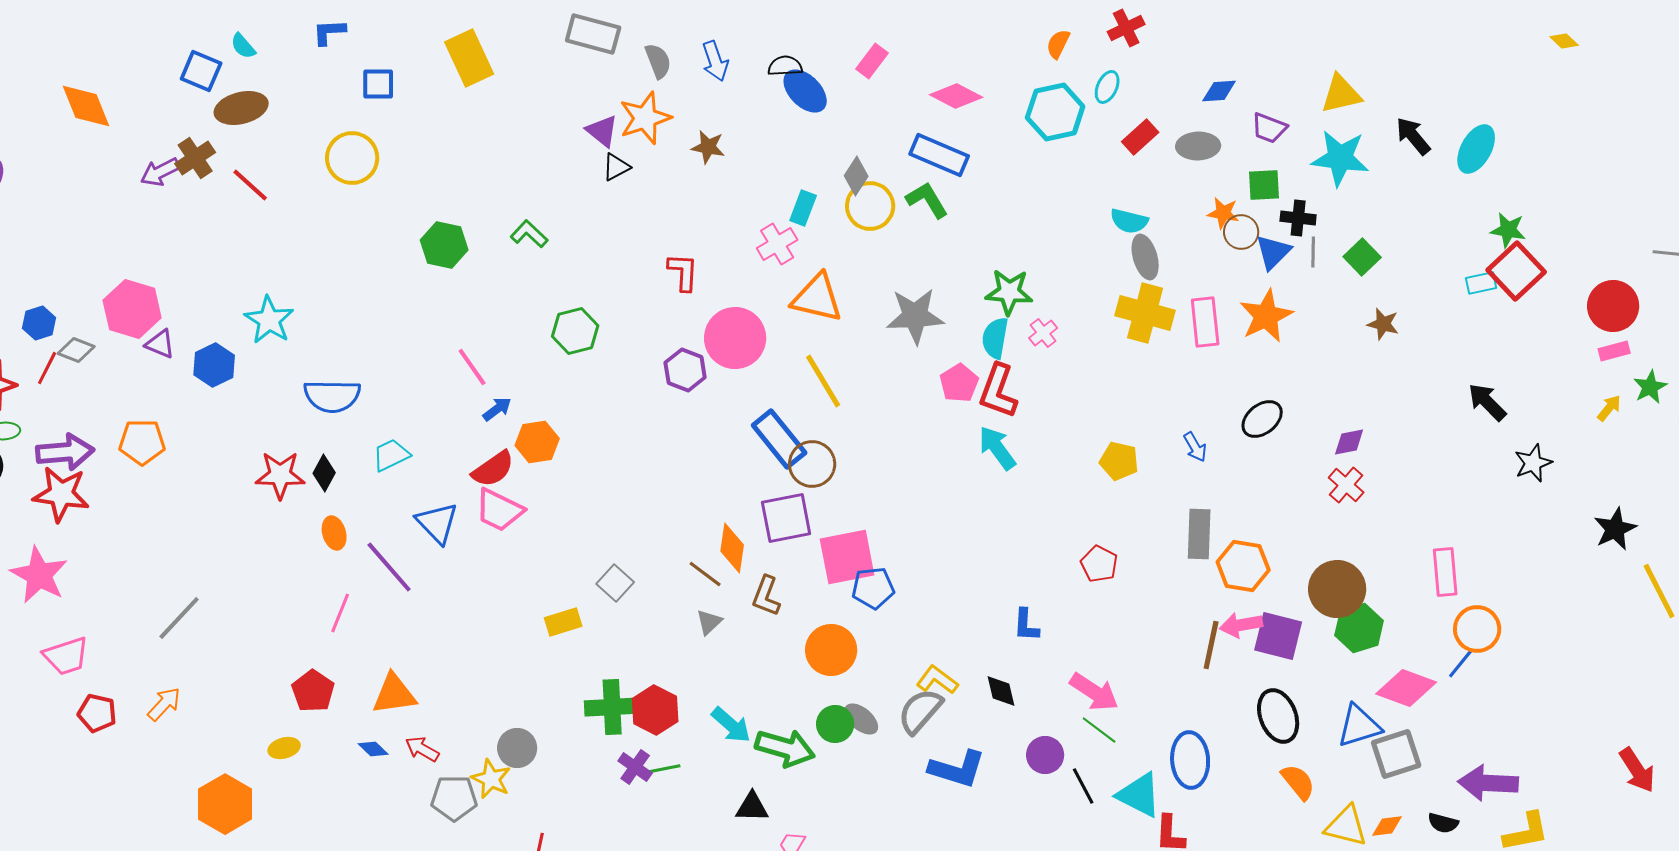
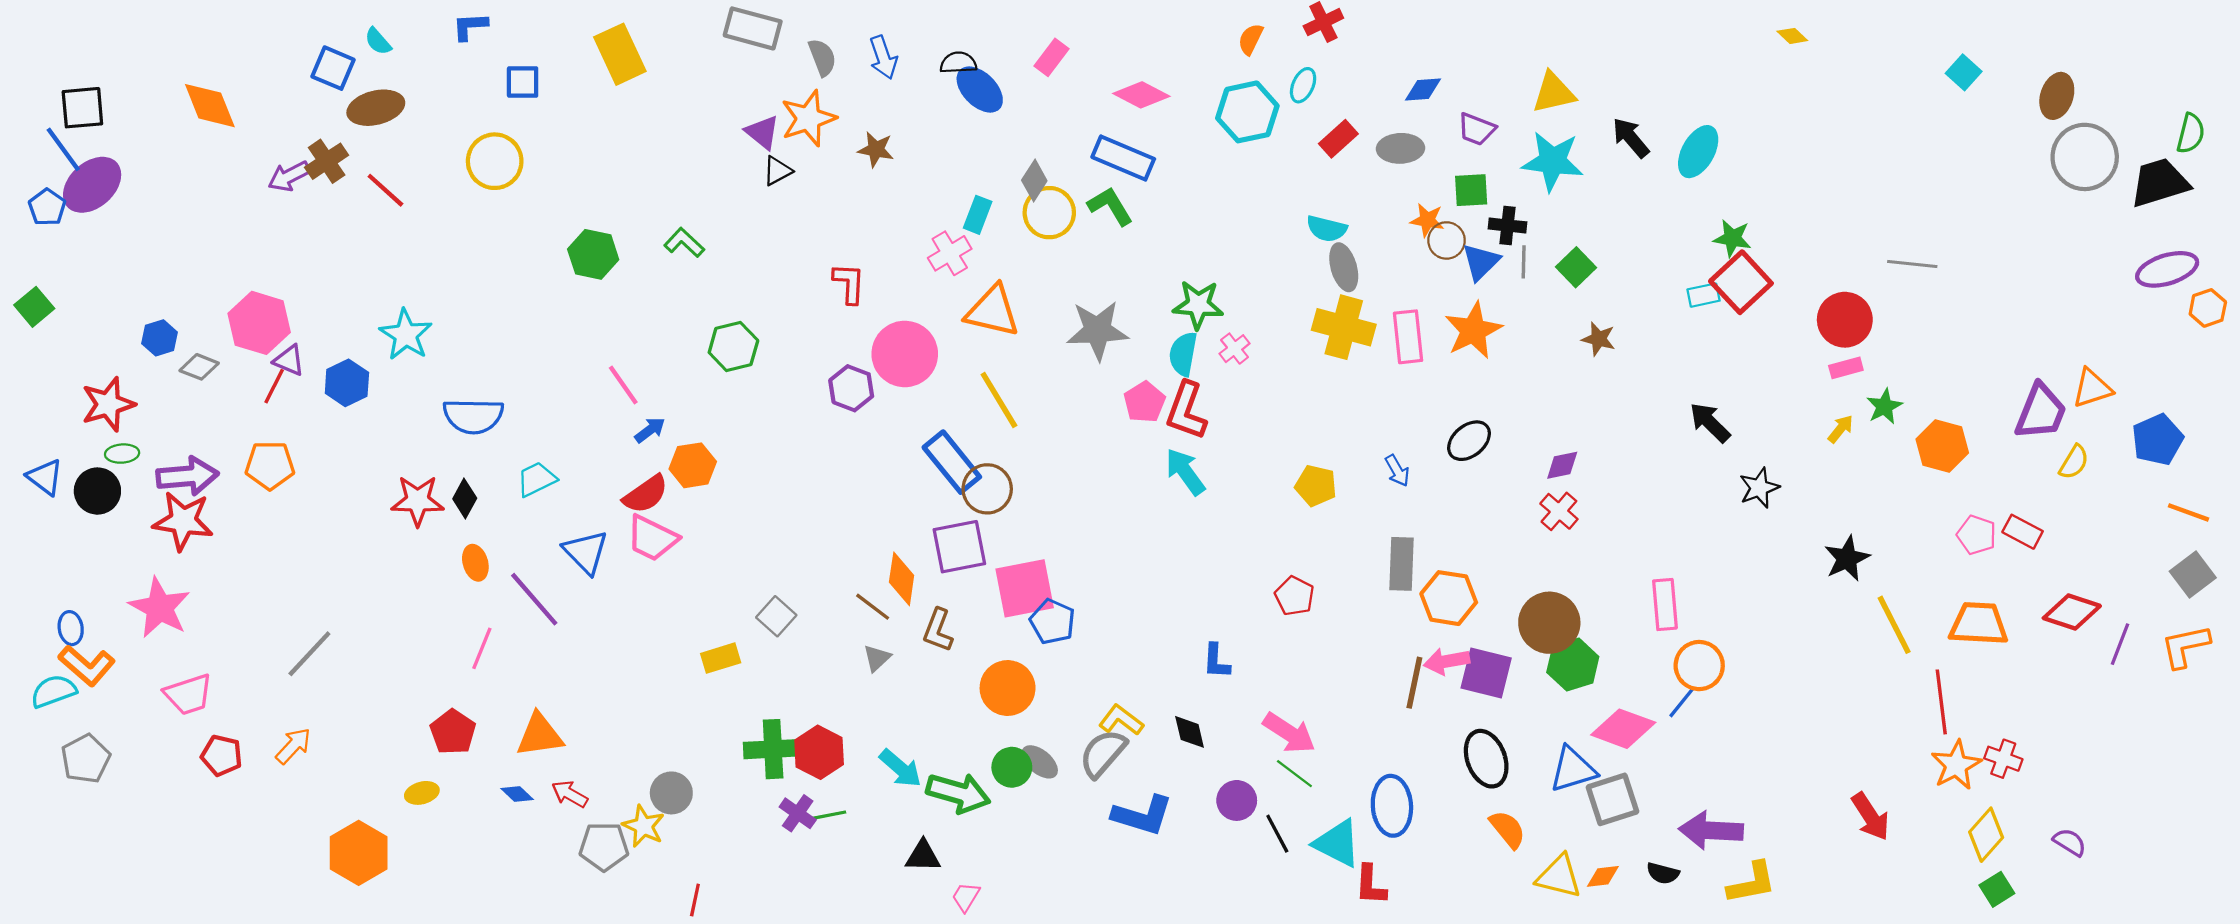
red line: (47, 368) -> (274, 386), moved
blue pentagon: (873, 588) -> (1053, 622), turned 30

